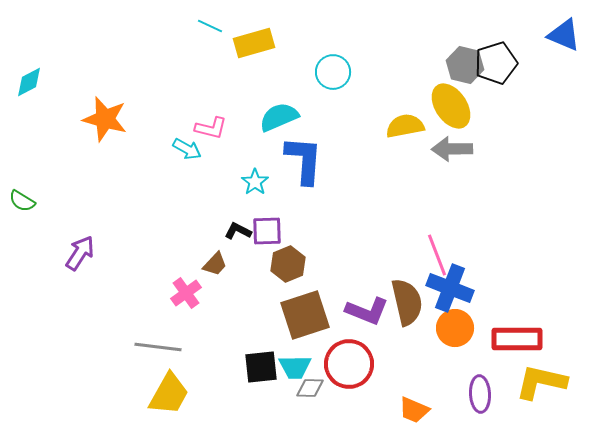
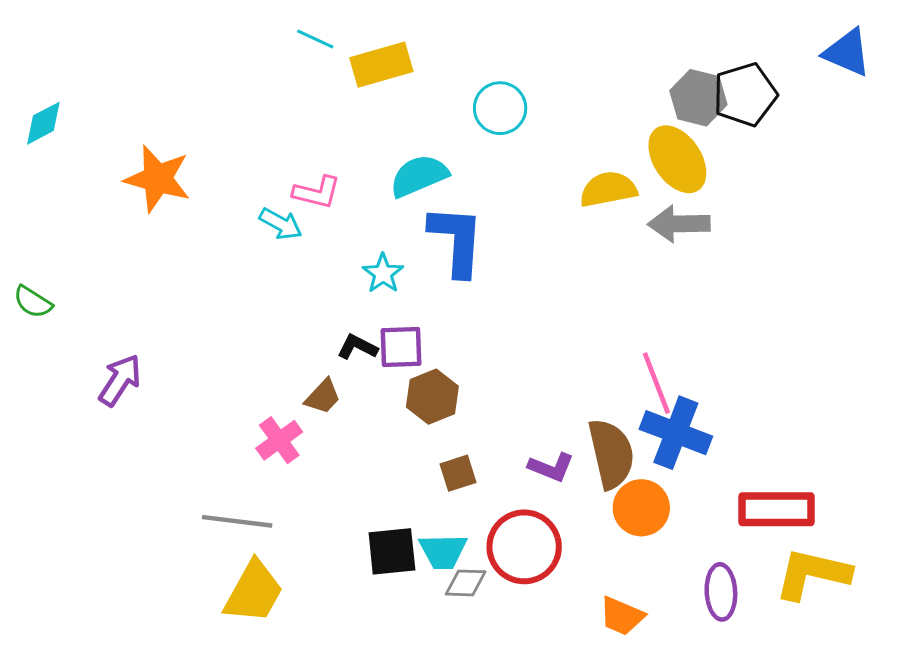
purple L-shape: (367, 311) -> (551, 467), size x0.7
brown square: (305, 315) -> (458, 473), size x0.5
orange circle: (455, 328) -> (641, 508), moved

